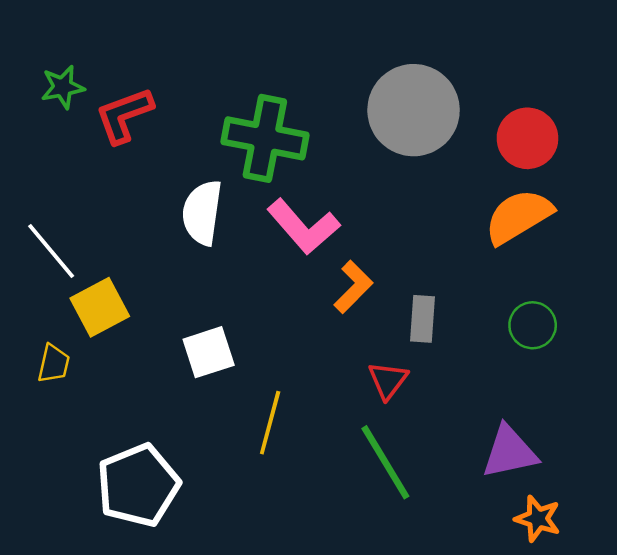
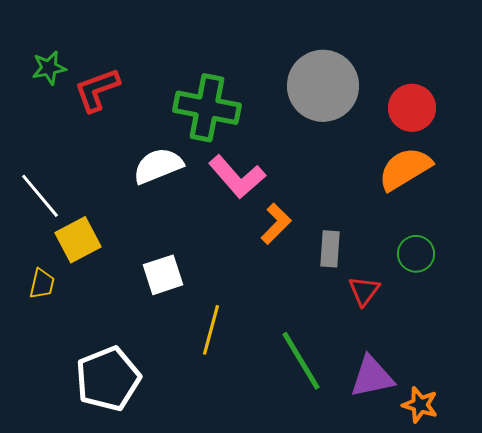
white semicircle: (202, 213) -> (158, 166), turned 60
red triangle: (388, 380) -> (364, 291), moved
purple triangle: (510, 452) -> (372, 377), moved

